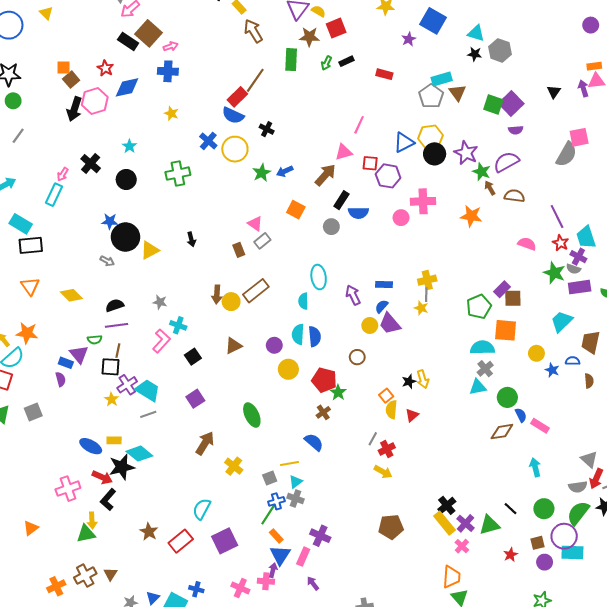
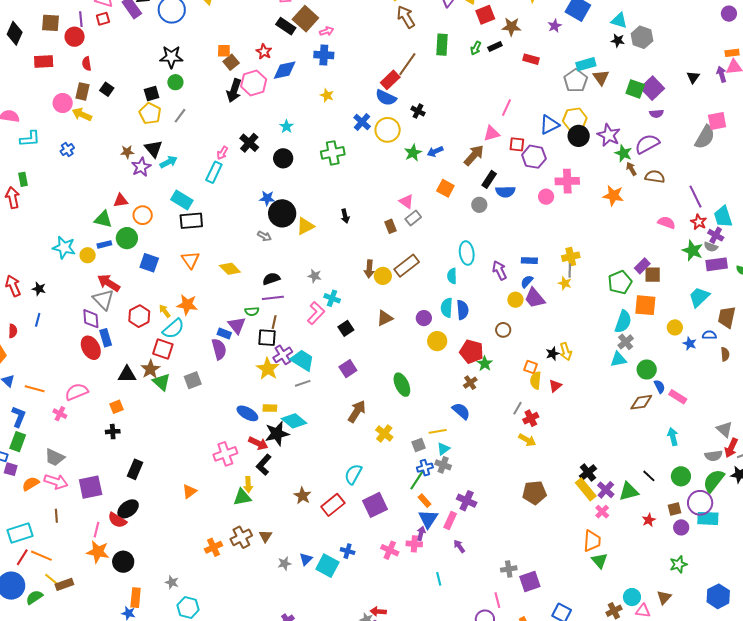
brown star: (309, 37) -> (511, 27), moved
cyan semicircle: (482, 348) -> (623, 322), turned 110
purple semicircle: (61, 379) -> (219, 349), size x1.5
orange square: (386, 396) -> (531, 367), turned -32
yellow star: (112, 399) -> (268, 369), size x1.6

